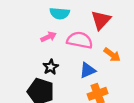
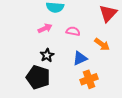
red triangle: (101, 20) -> (108, 13), moved
pink semicircle: (80, 40) -> (73, 31), size x0.6

